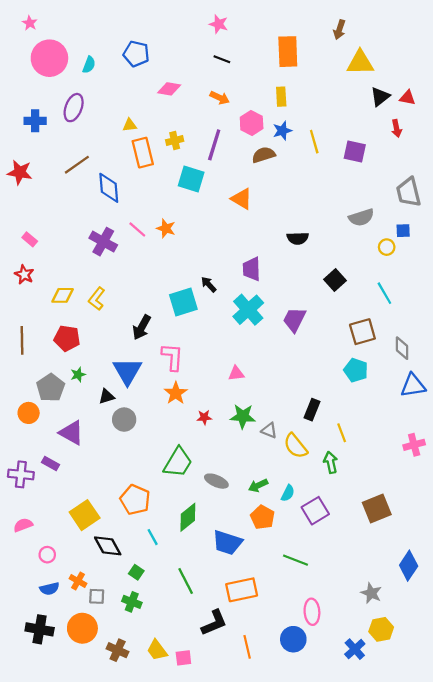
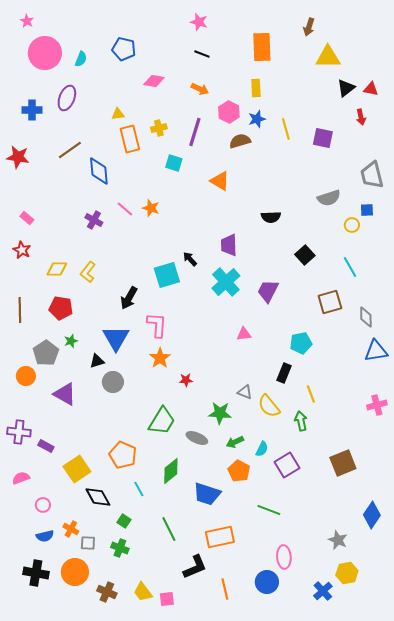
cyan square: (191, 179) -> (174, 163), size x0.7
purple cross: (103, 242) -> (94, 220), size x0.7
cyan pentagon: (356, 370) -> (301, 343), moved, turned -30
pink triangle: (236, 373) -> (244, 334), moved
green star: (243, 416) -> (220, 413), moved
purple rectangle: (51, 463) -> (46, 446), moved

